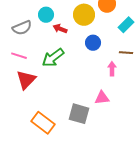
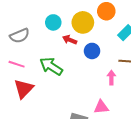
cyan circle: (46, 15) -> (53, 22), moved
red arrow: (60, 29) -> (70, 40), moved
green arrow: (53, 58) -> (51, 66), turned 70

